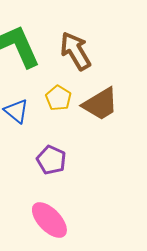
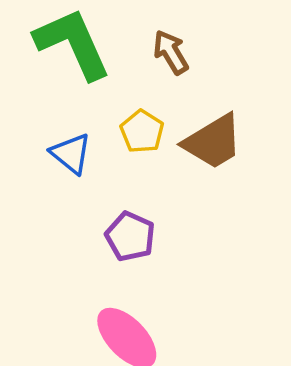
brown arrow: (75, 51) -> (171, 52), size x0.7

